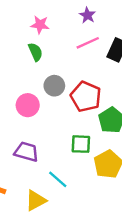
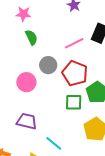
pink star: (40, 25) -> (23, 14), moved
pink line: (88, 43) -> (74, 43), moved
green square: (81, 144) -> (74, 102), moved

